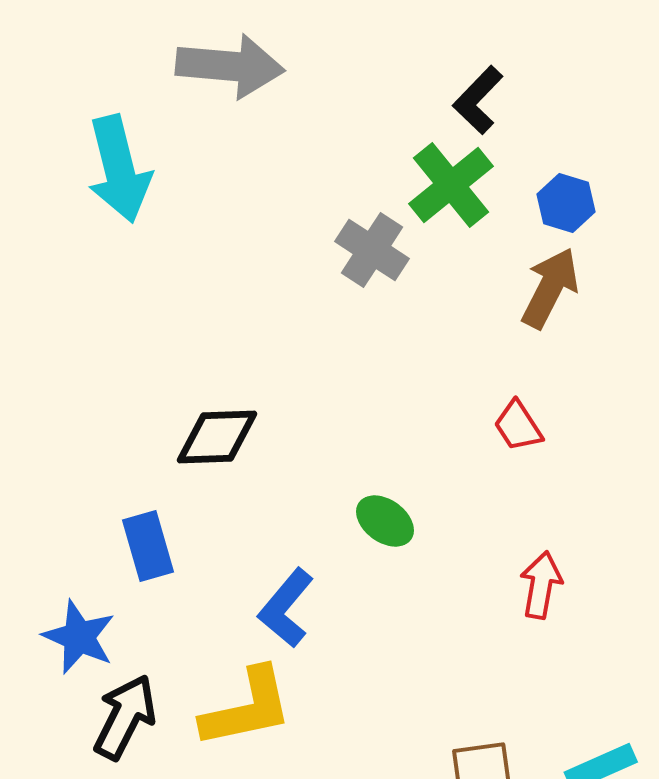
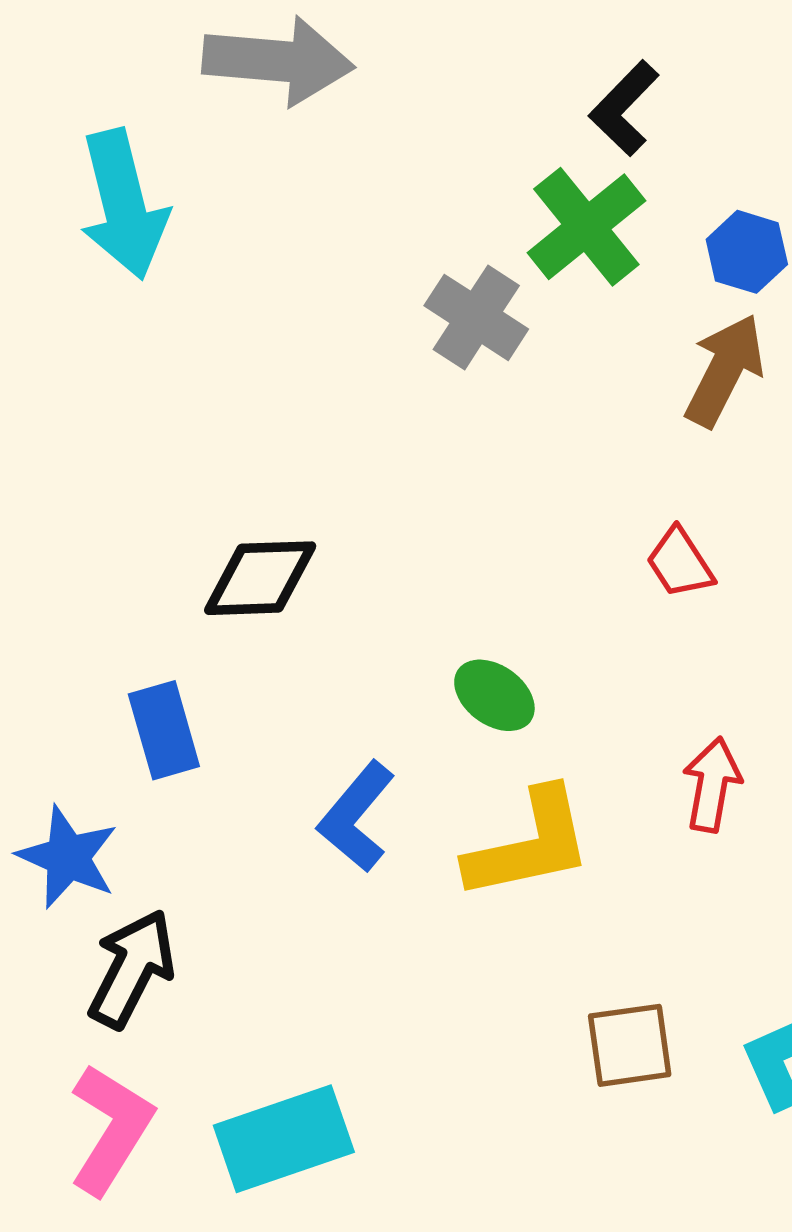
yellow L-shape: (247, 708) -> (529, 845), moved

